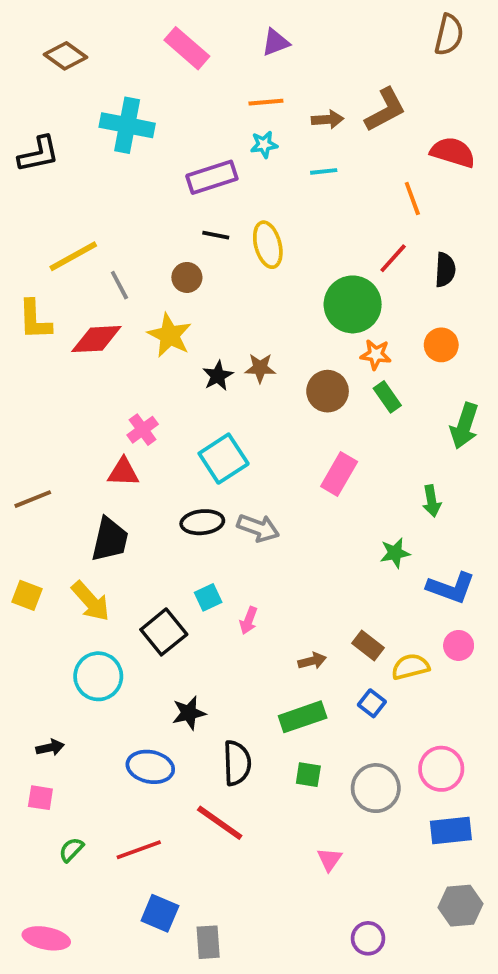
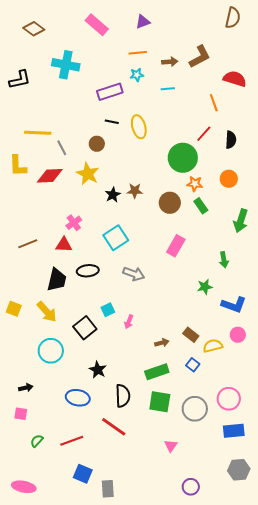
yellow line: (73, 256) -> (38, 133), turned 32
brown line: (33, 499) -> (28, 244), moved
black ellipse: (202, 522) -> (88, 271), moved
black star: (189, 713) -> (98, 370), turned -30
green square: (308, 775) -> (160, 402), size x1.6

